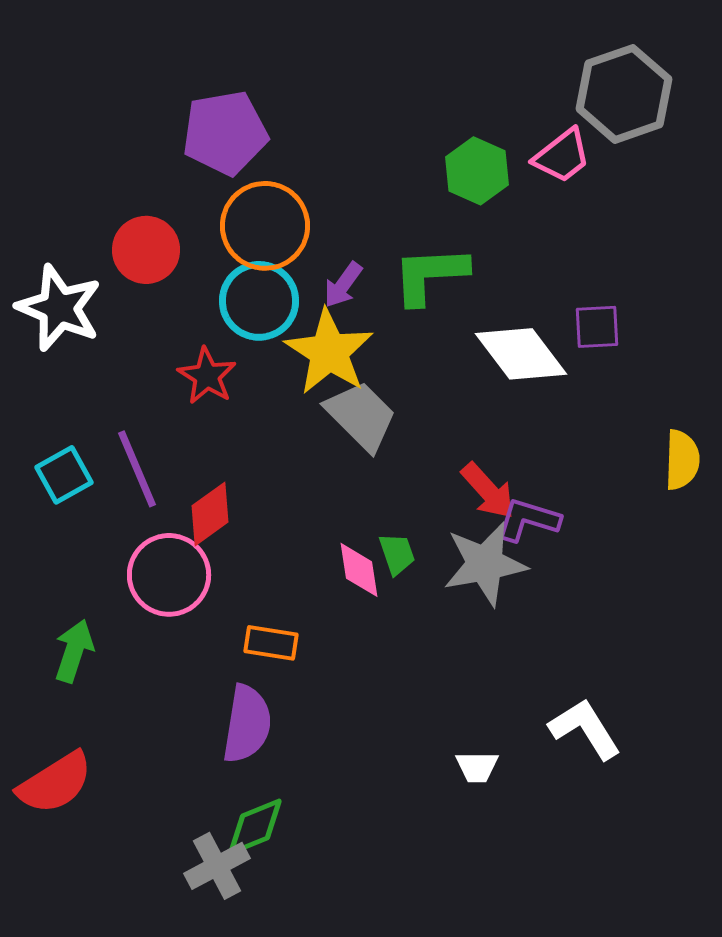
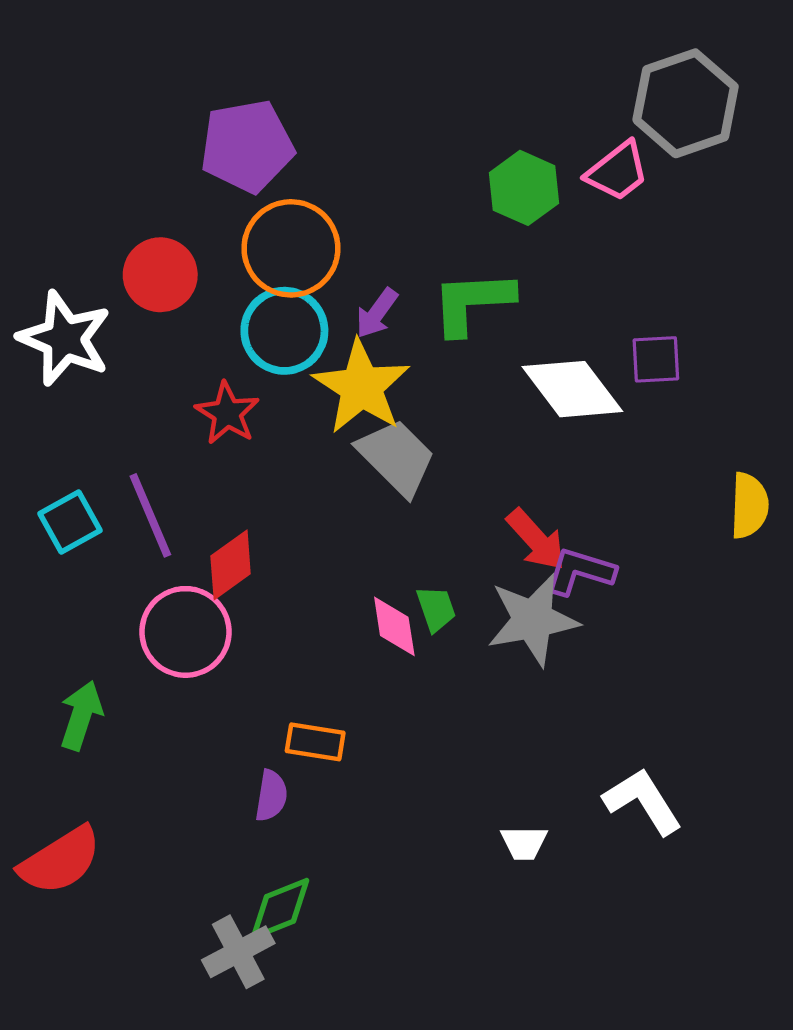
orange rectangle: (271, 643) -> (315, 742), moved
purple semicircle: (247, 724) -> (271, 796), size x0.6

